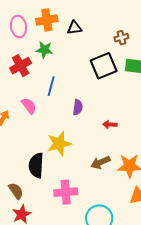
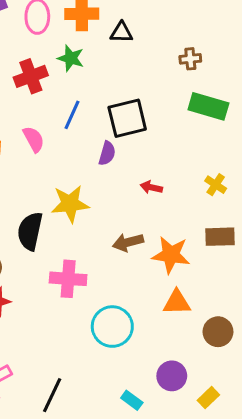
black square: (104, 66) -> (127, 118), moved

